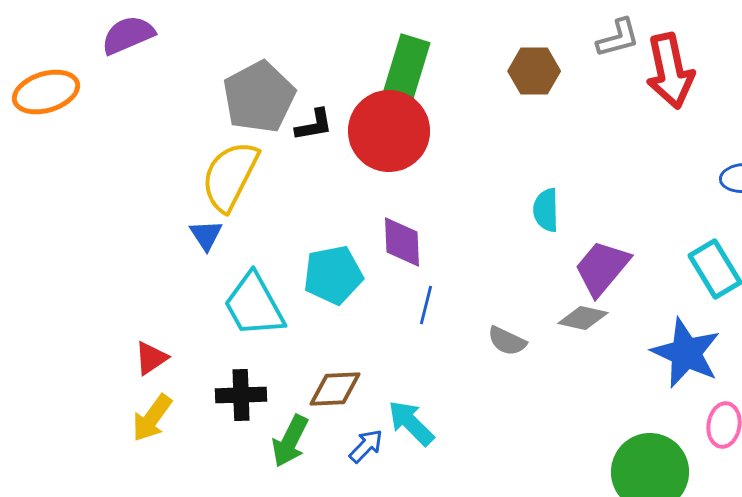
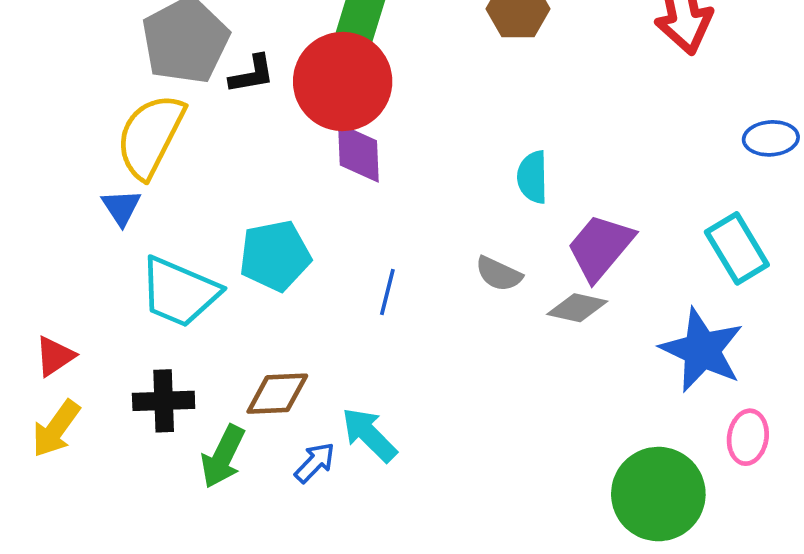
purple diamond: (402, 242) -> (358, 153), moved
cyan trapezoid: (254, 305) -> (179, 292), turned -38
gray semicircle: (507, 341) -> (499, 274), moved

